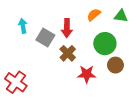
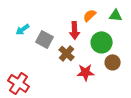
cyan arrow: (23, 26) -> (23, 29), turned -112
red arrow: (67, 28) -> (75, 30), moved

